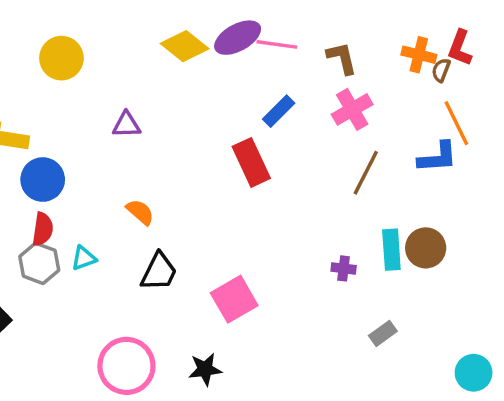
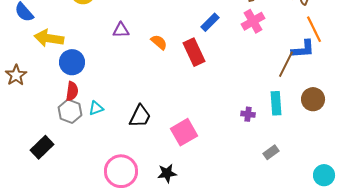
brown line: (366, 173) -> (286, 64), moved
orange semicircle: (140, 212) -> (159, 42), moved
brown circle: (426, 248) -> (313, 99), moved

